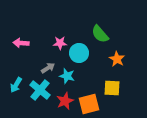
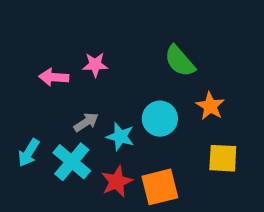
pink arrow: (21, 43) -> (54, 77), moved
pink star: (60, 43) -> (95, 65), moved
cyan circle: (79, 53) -> (160, 119), moved
yellow square: (112, 88) -> (223, 158), moved

